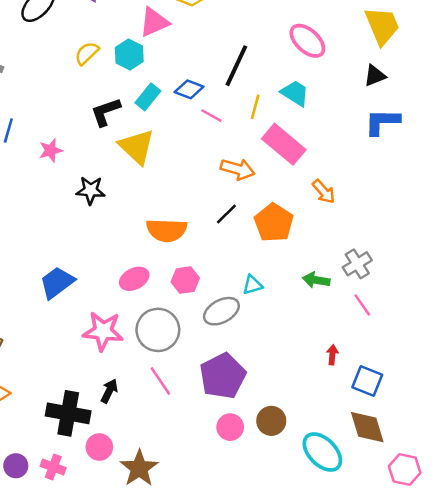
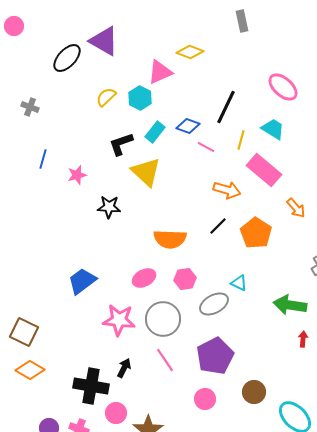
green arrow: (316, 280) -> (290, 305), moved, size x1.5
cyan triangle: (253, 285) -> (239, 283), turned 42
pink circle: (230, 427) -> (205, 399), moved

